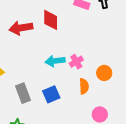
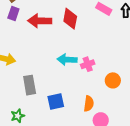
orange semicircle: (84, 86) -> (89, 104), moved
blue square: (51, 94) -> (56, 101), moved

